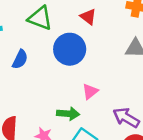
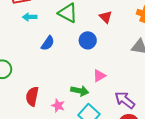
blue circle: (70, 49) -> (88, 40), size x0.7

